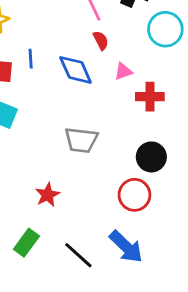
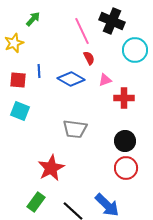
blue diamond: (76, 70) -> (71, 79), turned -36
red star: (47, 195) -> (51, 168), size x1.5
red circle: (134, 195) -> (126, 168), moved

